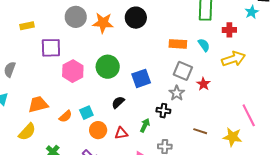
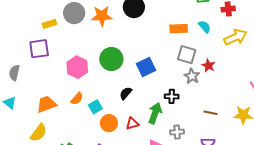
yellow rectangle: (27, 26) -> (49, 24), moved
purple square: (51, 48) -> (39, 49), moved
gray star: (177, 93) -> (192, 76), moved
orange semicircle: (66, 116) -> (77, 99), moved
green arrow: (145, 125) -> (155, 113), size x1.5

